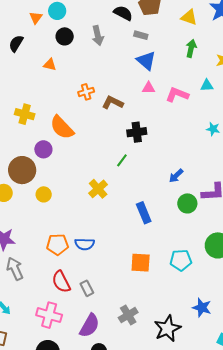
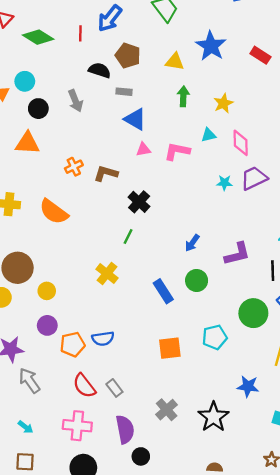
orange triangle: (50, 65) -> (27, 143), size x1.6
black cross: (137, 132) -> (139, 202), turned -30
purple circle: (43, 149) -> (47, 325), moved
green circle: (187, 203) -> (197, 280), moved
purple semicircle: (89, 326) -> (125, 429), turned -30

